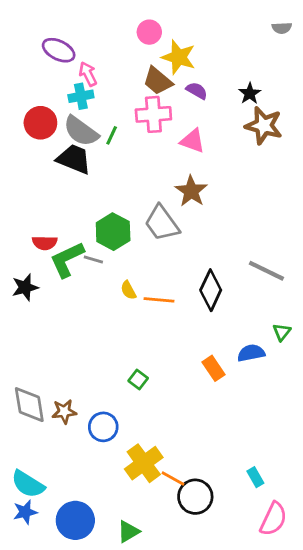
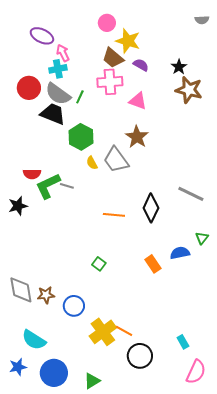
green hexagon: (113, 232) -> (81, 137), moved
yellow semicircle: (128, 290) -> (92, 163), moved
green square: (138, 379) -> (99, 264), moved
orange line: (173, 479) -> (124, 331), moved
cyan semicircle: (28, 484) -> (34, 340), moved

